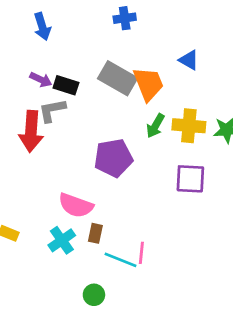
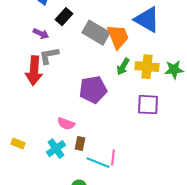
blue triangle: (189, 60) -> (147, 20), size x1.8
black rectangle: (66, 85) -> (64, 17), moved, turned -66
pink semicircle: (76, 205) -> (66, 124), size x0.7

